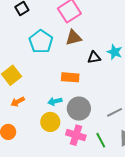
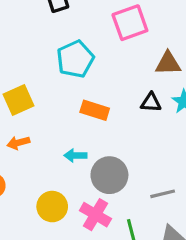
brown triangle: (74, 38) -> (168, 63), moved
orange rectangle: (70, 77) -> (95, 110), moved
yellow circle: (50, 122) -> (52, 207), moved

